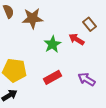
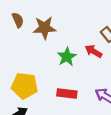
red rectangle: (52, 77) -> (67, 93), turned 36

